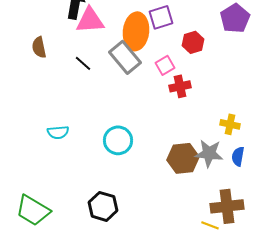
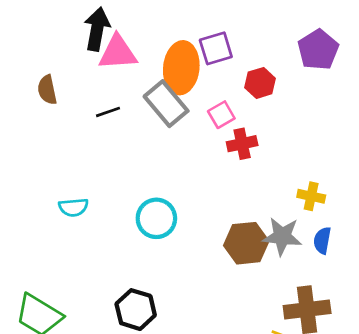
black line: (83, 63) -> (108, 112), turned -60

